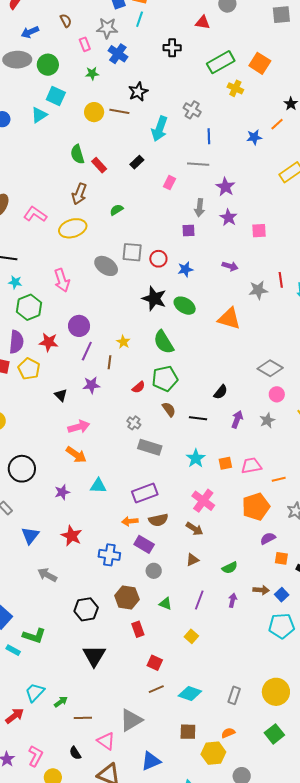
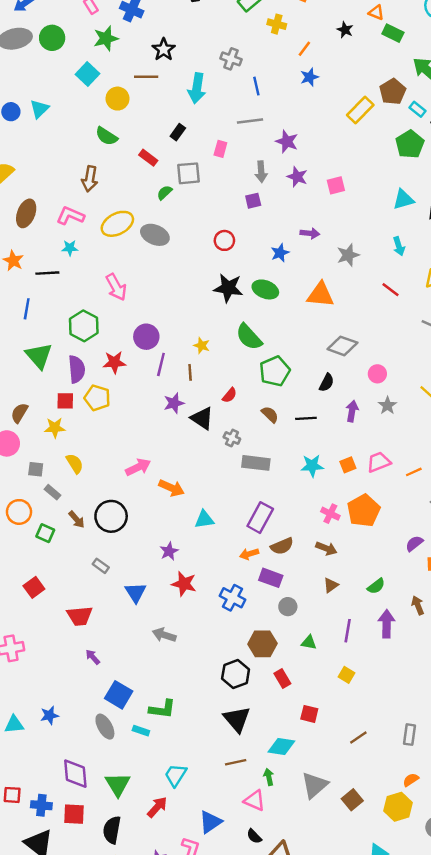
green star: (92, 73) -> (106, 38), size x1.5
cyan square: (56, 96) -> (88, 74), moved, turned 30
yellow circle: (94, 112) -> (118, 99), moved
cyan triangle: (39, 115) -> (39, 109), moved
orange line: (277, 124) -> (304, 49), moved
green semicircle: (77, 154) -> (106, 136), turned -30
red rectangle: (99, 165) -> (148, 158), moved
brown arrow: (79, 194) -> (90, 179), moved
gray square: (132, 252) -> (188, 173), moved
gray ellipse: (106, 266) -> (155, 235), moved
blue star: (185, 269) -> (280, 253), moved
red line: (281, 280) -> (391, 290), moved, turned -35
cyan star: (15, 282) -> (70, 248), moved
gray diamond: (270, 368) -> (342, 346), moved
green pentagon: (165, 379) -> (275, 371), moved
pink circle: (277, 394) -> (377, 374), moved
black triangle: (61, 395) -> (202, 418), moved, size x1.5
pink arrow: (79, 427) -> (138, 467), moved
cyan star: (196, 458) -> (312, 466), turned -30
purple star: (62, 492) -> (169, 551), moved
purple rectangle: (145, 493) -> (260, 518), turned -30
pink cross: (203, 501) -> (330, 514), size x0.7
orange pentagon: (256, 507) -> (364, 511), moved
blue cross: (109, 555) -> (232, 598), turned 30
brown arrow: (261, 590) -> (418, 605), turned -105
purple arrow: (233, 600) -> (387, 624), size x1.6
black hexagon: (86, 609) -> (236, 674), moved
brown line: (156, 689) -> (358, 737), moved
cyan diamond: (190, 694) -> (281, 747), moved
green arrow: (61, 702) -> (269, 777), moved, turned -56
brown line: (83, 718) -> (236, 762), moved
gray triangle: (131, 720) -> (315, 785), moved
brown square: (188, 732) -> (352, 800), moved, turned -30
pink triangle: (106, 741) -> (255, 800), moved
black semicircle: (75, 753) -> (254, 836), moved
blue triangle: (151, 761) -> (210, 822), moved

